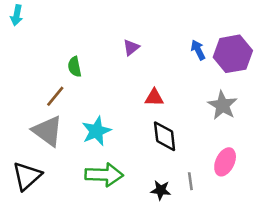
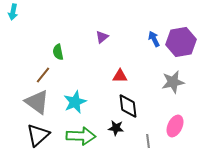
gray star: (222, 105) -> (173, 82), turned 30
black triangle: (27, 176) -> (38, 135), moved
black star: (161, 190) -> (116, 128), moved

